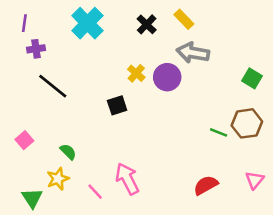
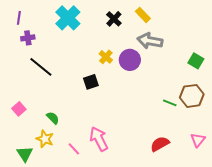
yellow star: (58, 179) -> (45, 139), turned -30

